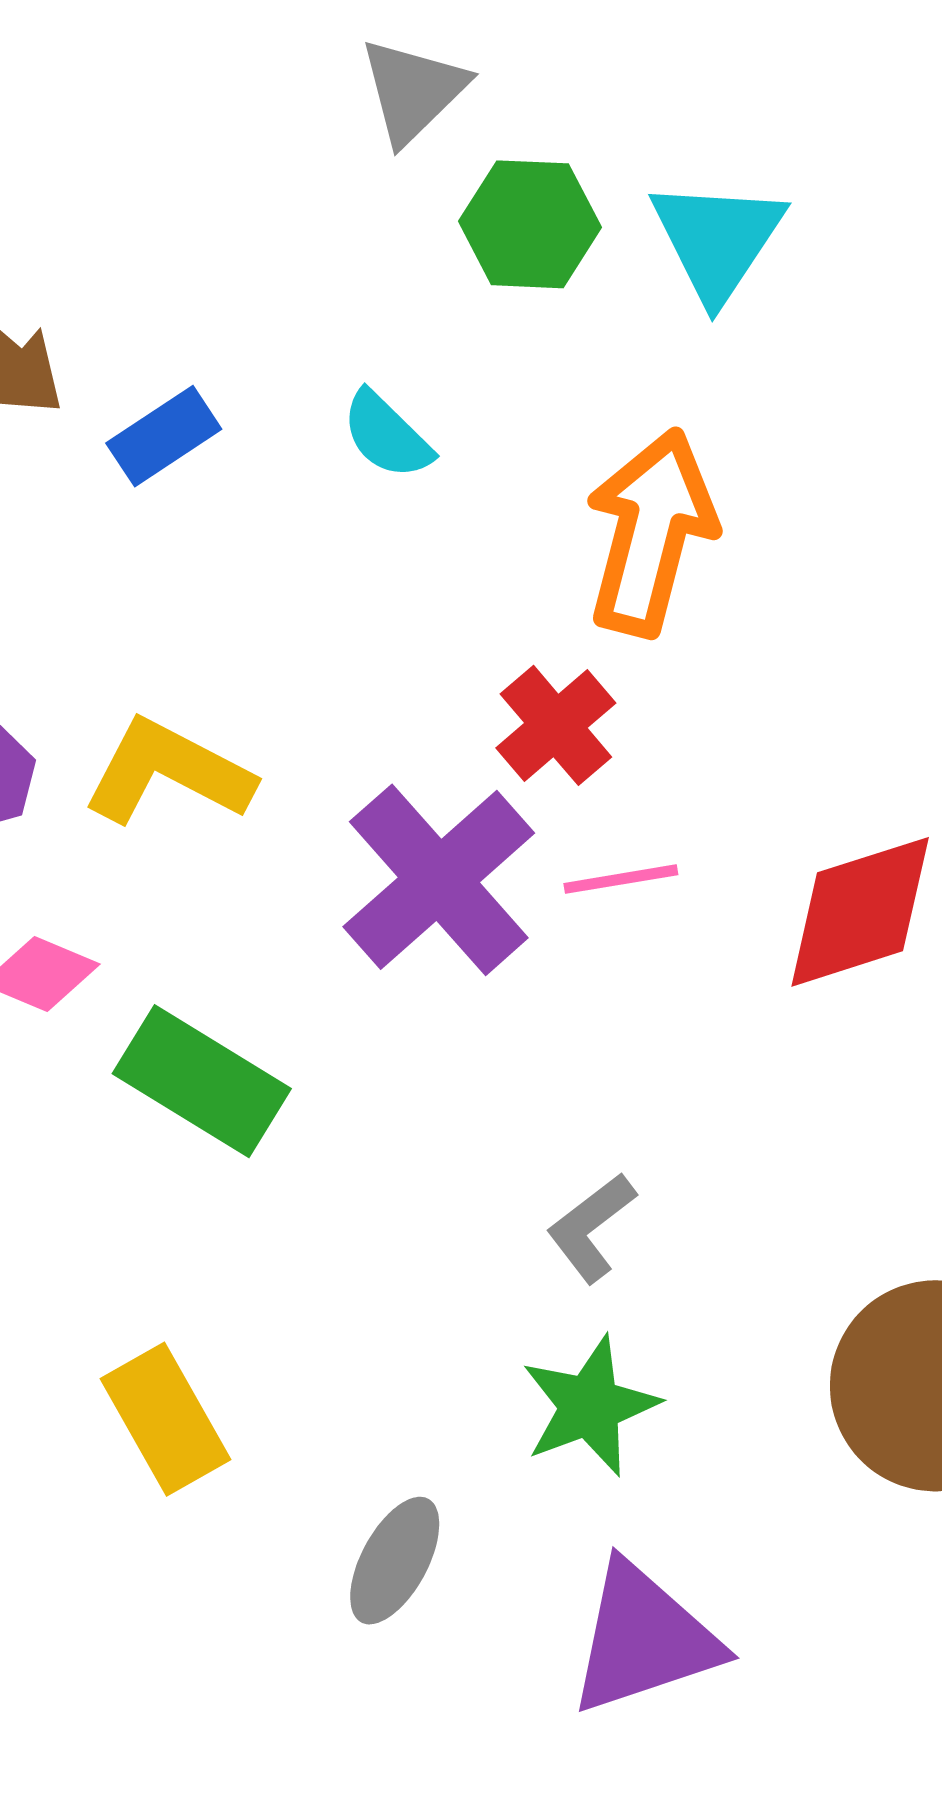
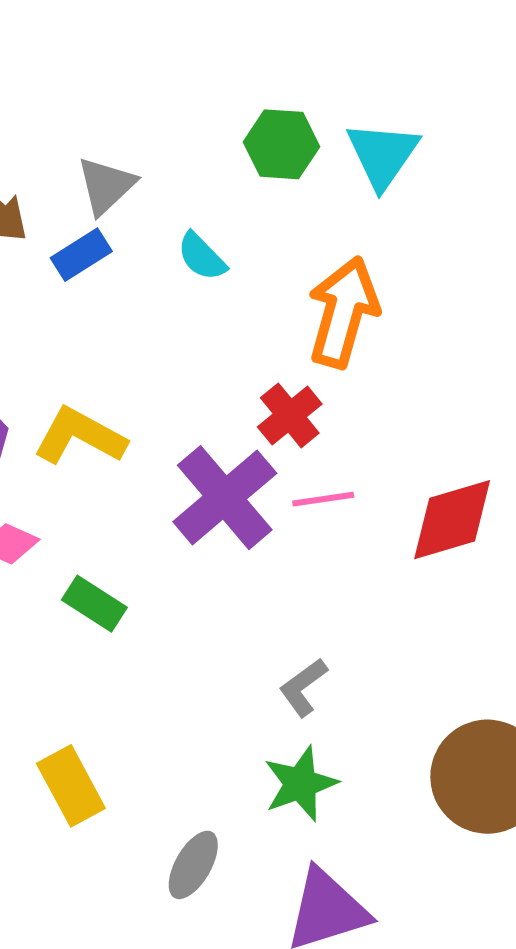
gray triangle: (413, 91) -> (106, 186), moved
green rectangle: (202, 1081) -> (94, 604), size x0.7

